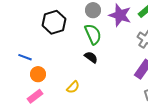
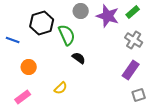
green semicircle: (93, 34) -> (67, 35), moved
blue line: (25, 57) -> (13, 40), moved
orange circle: (38, 74) -> (29, 67), moved

